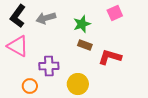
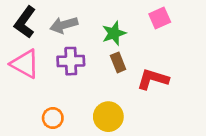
brown rectangle: (85, 45) -> (118, 62), turned 48
purple cross: (49, 66) -> (71, 61), moved
orange circle: (30, 86) -> (53, 118), moved

